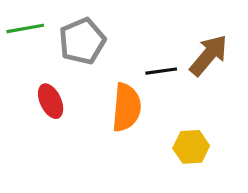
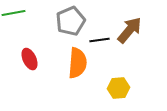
gray pentagon: (82, 41) -> (70, 21), moved

